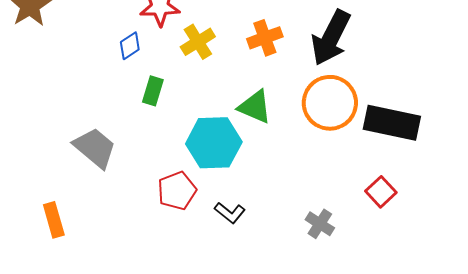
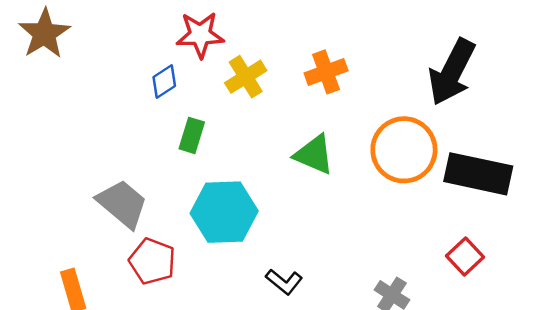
black arrow: (331, 38) -> (452, 72), moved
cyan hexagon: (214, 143) -> (224, 212), moved
red pentagon: (177, 191) -> (152, 261), moved, turned -30

